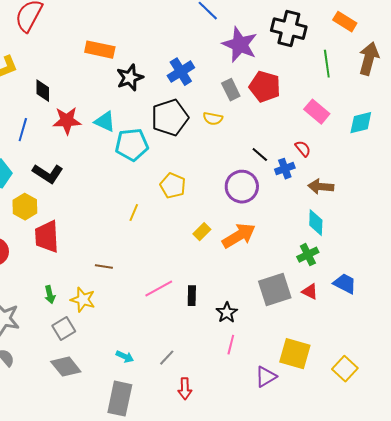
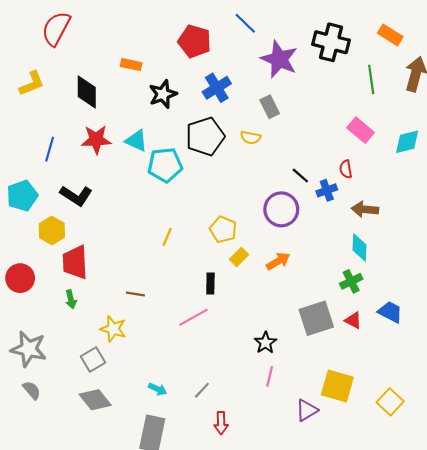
orange rectangle: (100, 50) -> (131, 65), size x0.7
red pentagon: (265, 87) -> (195, 41), moved
black diamond: (43, 91) -> (87, 92), moved, size x1.4
red semicircle: (303, 149) -> (346, 169), turned -150
yellow pentagon: (173, 186) -> (223, 229), moved
orange arrow: (239, 236) -> (278, 261), size x0.7
green arrow: (50, 295) -> (71, 299), moved
black rectangle: (192, 296) -> (210, 283), moved

